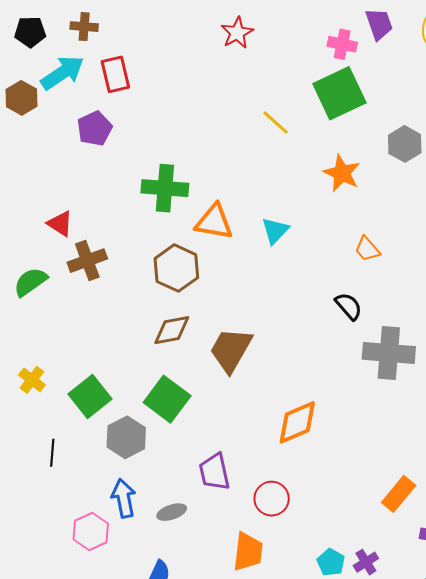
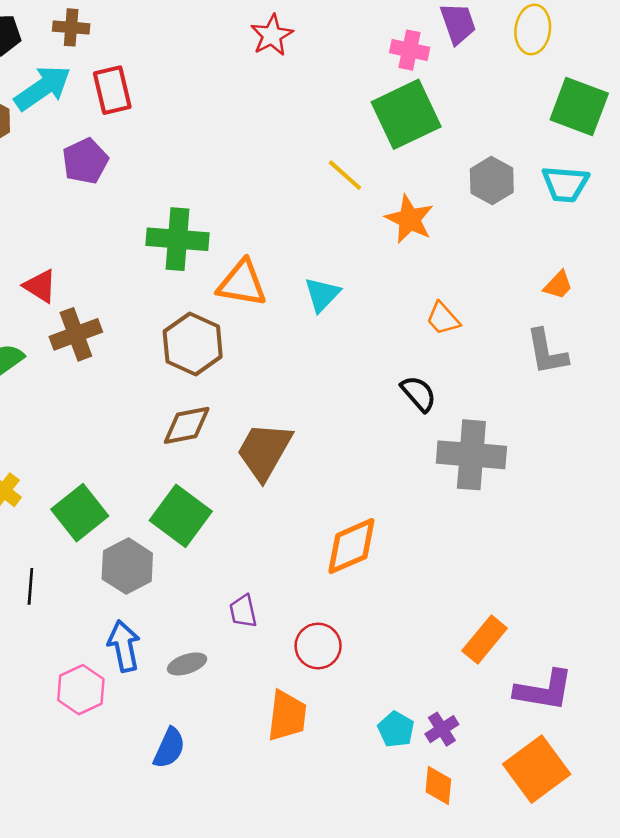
yellow line: (276, 123) -> (345, 175), moved
purple trapezoid: (214, 472) -> (243, 611), size x0.7

